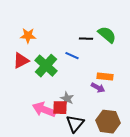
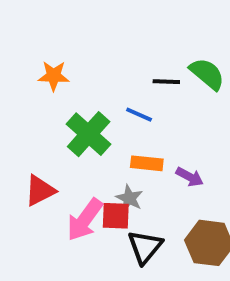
red triangle: (21, 61) -> (40, 190), moved
orange rectangle: (105, 77) -> (147, 163), moved
pink arrow: (44, 110) -> (85, 220), turned -75

